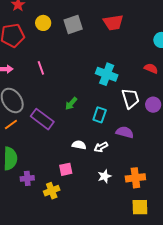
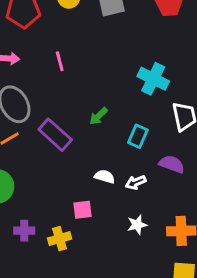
purple cross: (27, 178) -> (24, 231), moved

